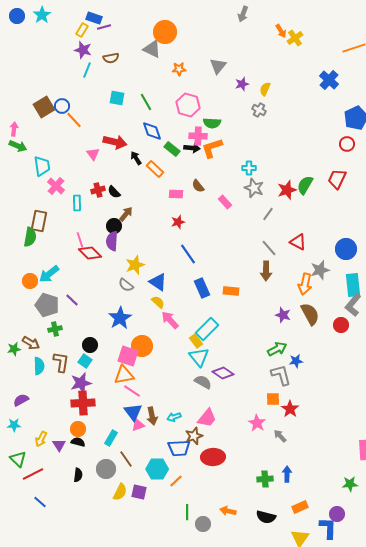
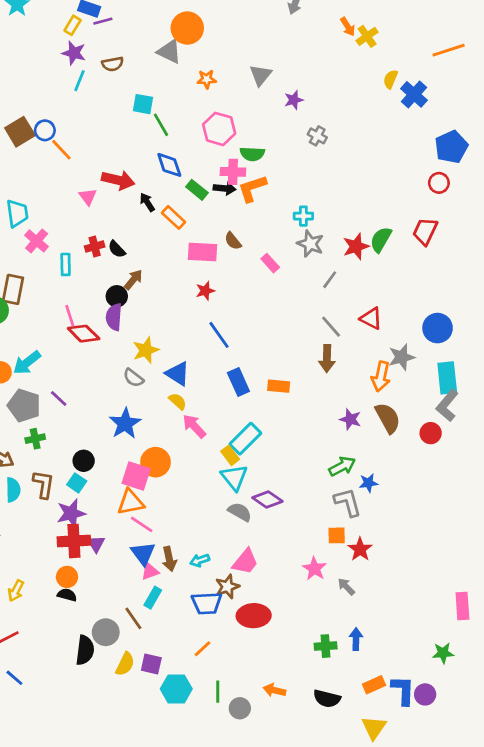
yellow semicircle: (265, 89) -> (391, 79), moved
cyan square: (117, 98) -> (143, 104), moved
pink rectangle: (176, 194) -> (202, 252), size x1.5
cyan rectangle: (111, 438) -> (153, 598), moved
purple triangle: (59, 445) -> (96, 544), moved
cyan hexagon: (157, 469) -> (176, 689), moved
black semicircle: (78, 475) -> (85, 650), moved, size x1.5
blue L-shape: (328, 528) -> (403, 690), moved

